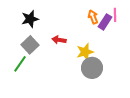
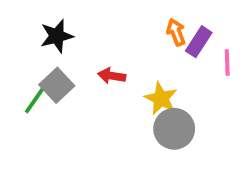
pink line: (115, 15) -> (227, 63), moved
yellow star: (85, 52) -> (161, 98), turned -30
green line: (20, 64) -> (36, 98), moved

